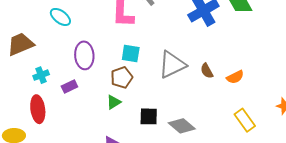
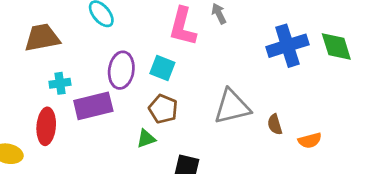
cyan square: (131, 54) -> (162, 68), moved
brown pentagon: (122, 77) -> (163, 109), turned 30
purple rectangle: (69, 86) -> (93, 106), size x1.8

